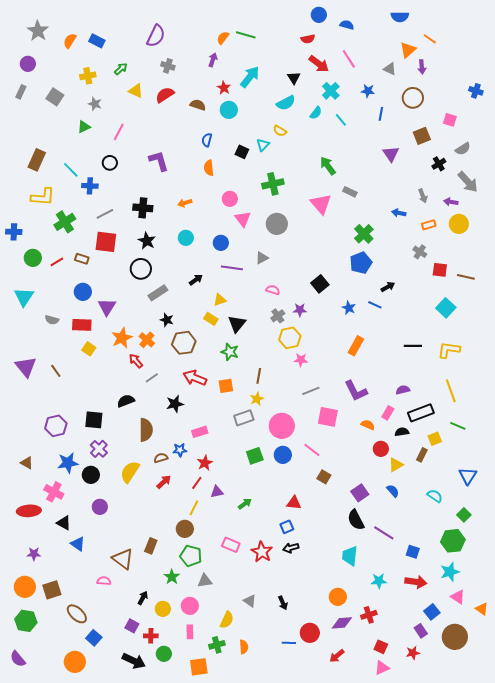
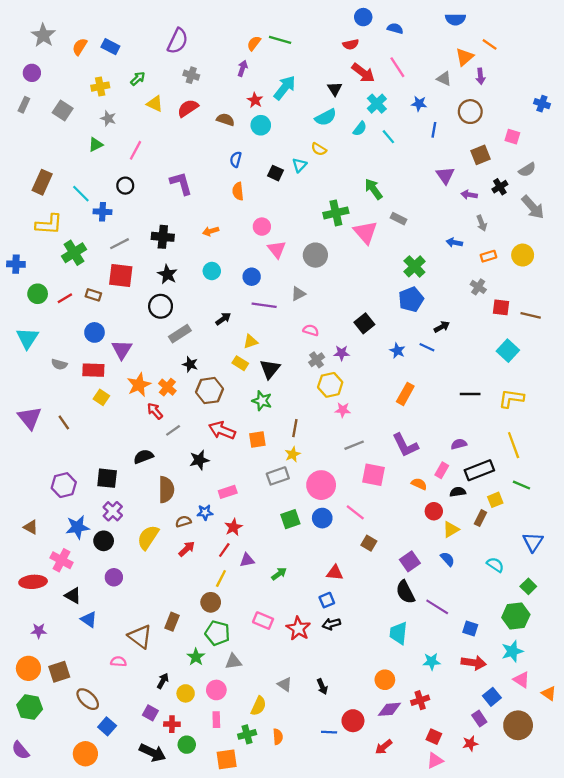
green cross: (273, 184) -> (336, 213), moved
purple arrow: (451, 202) -> (469, 195), moved

